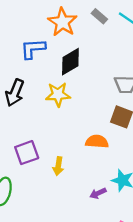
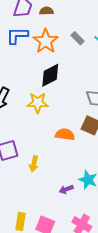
blue L-shape: (33, 49) -> (17, 36), moved
orange semicircle: (97, 142) -> (65, 134), moved

